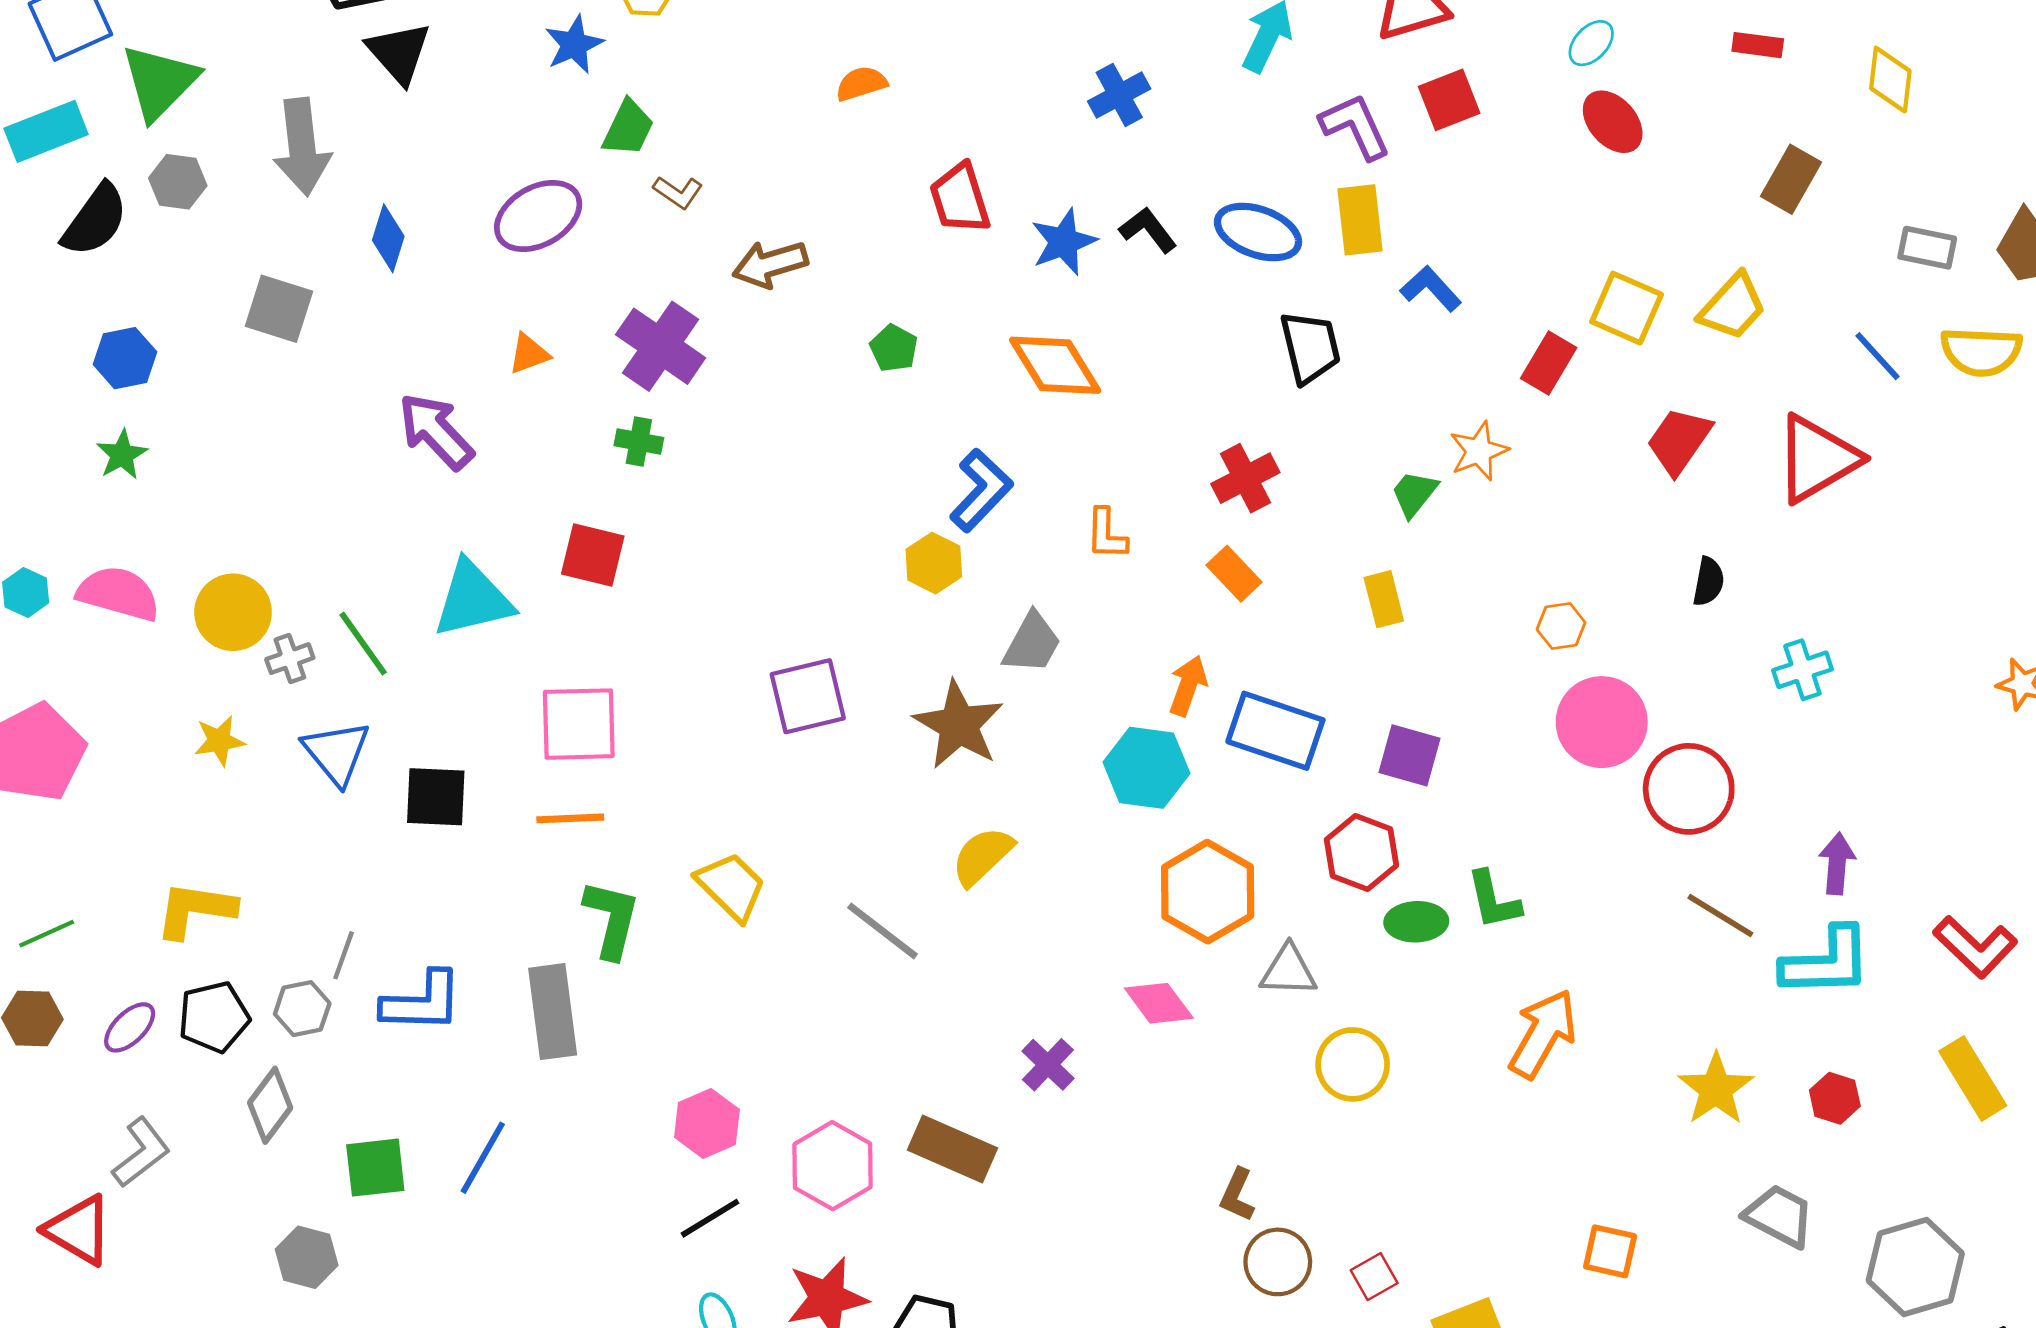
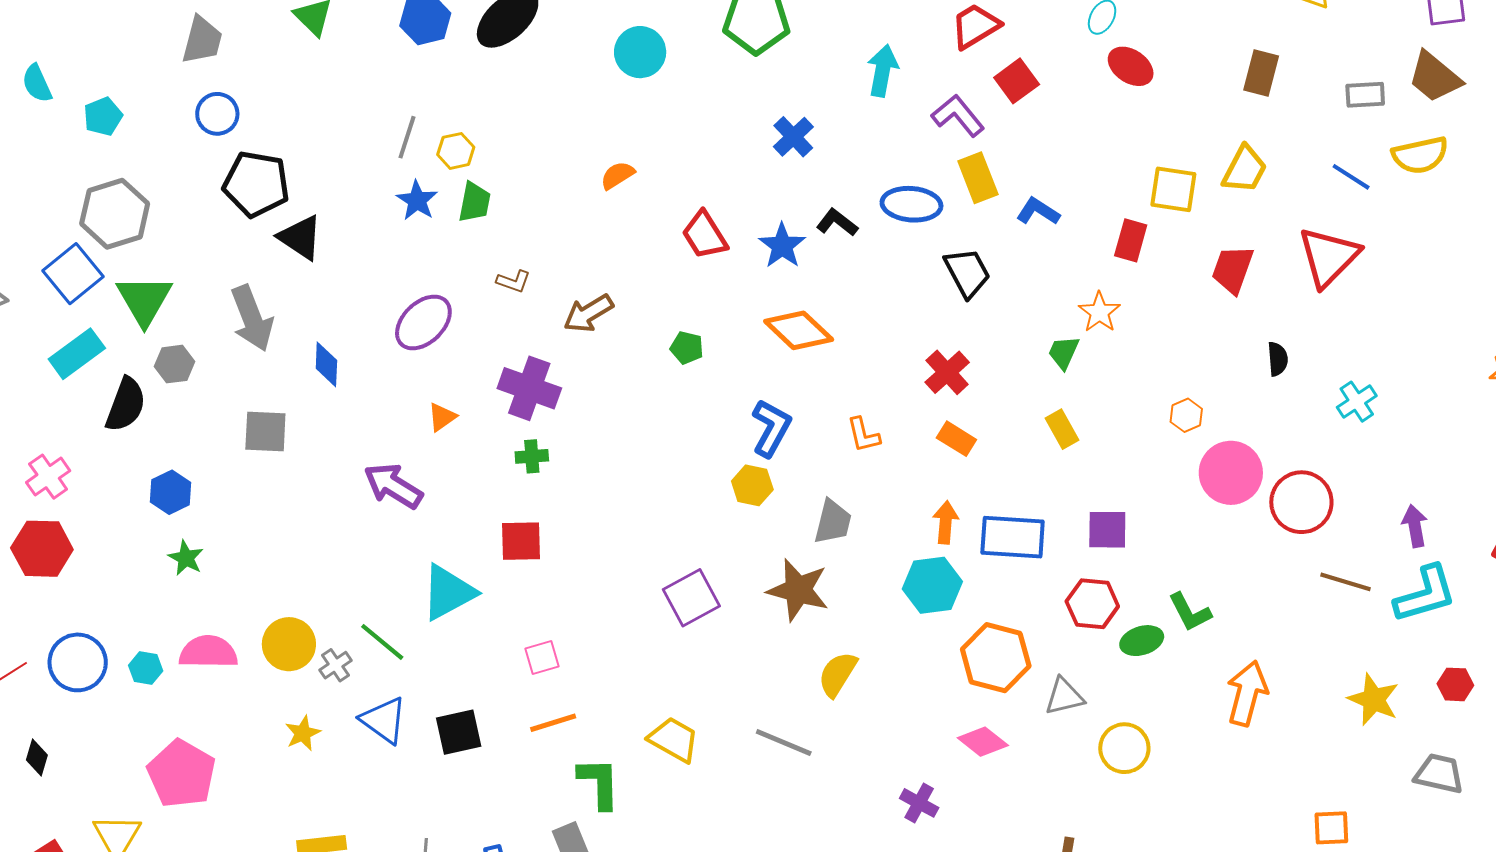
green trapezoid: (628, 128) -> (475, 202), moved
pink square: (579, 724) -> (542, 658), size x0.6

